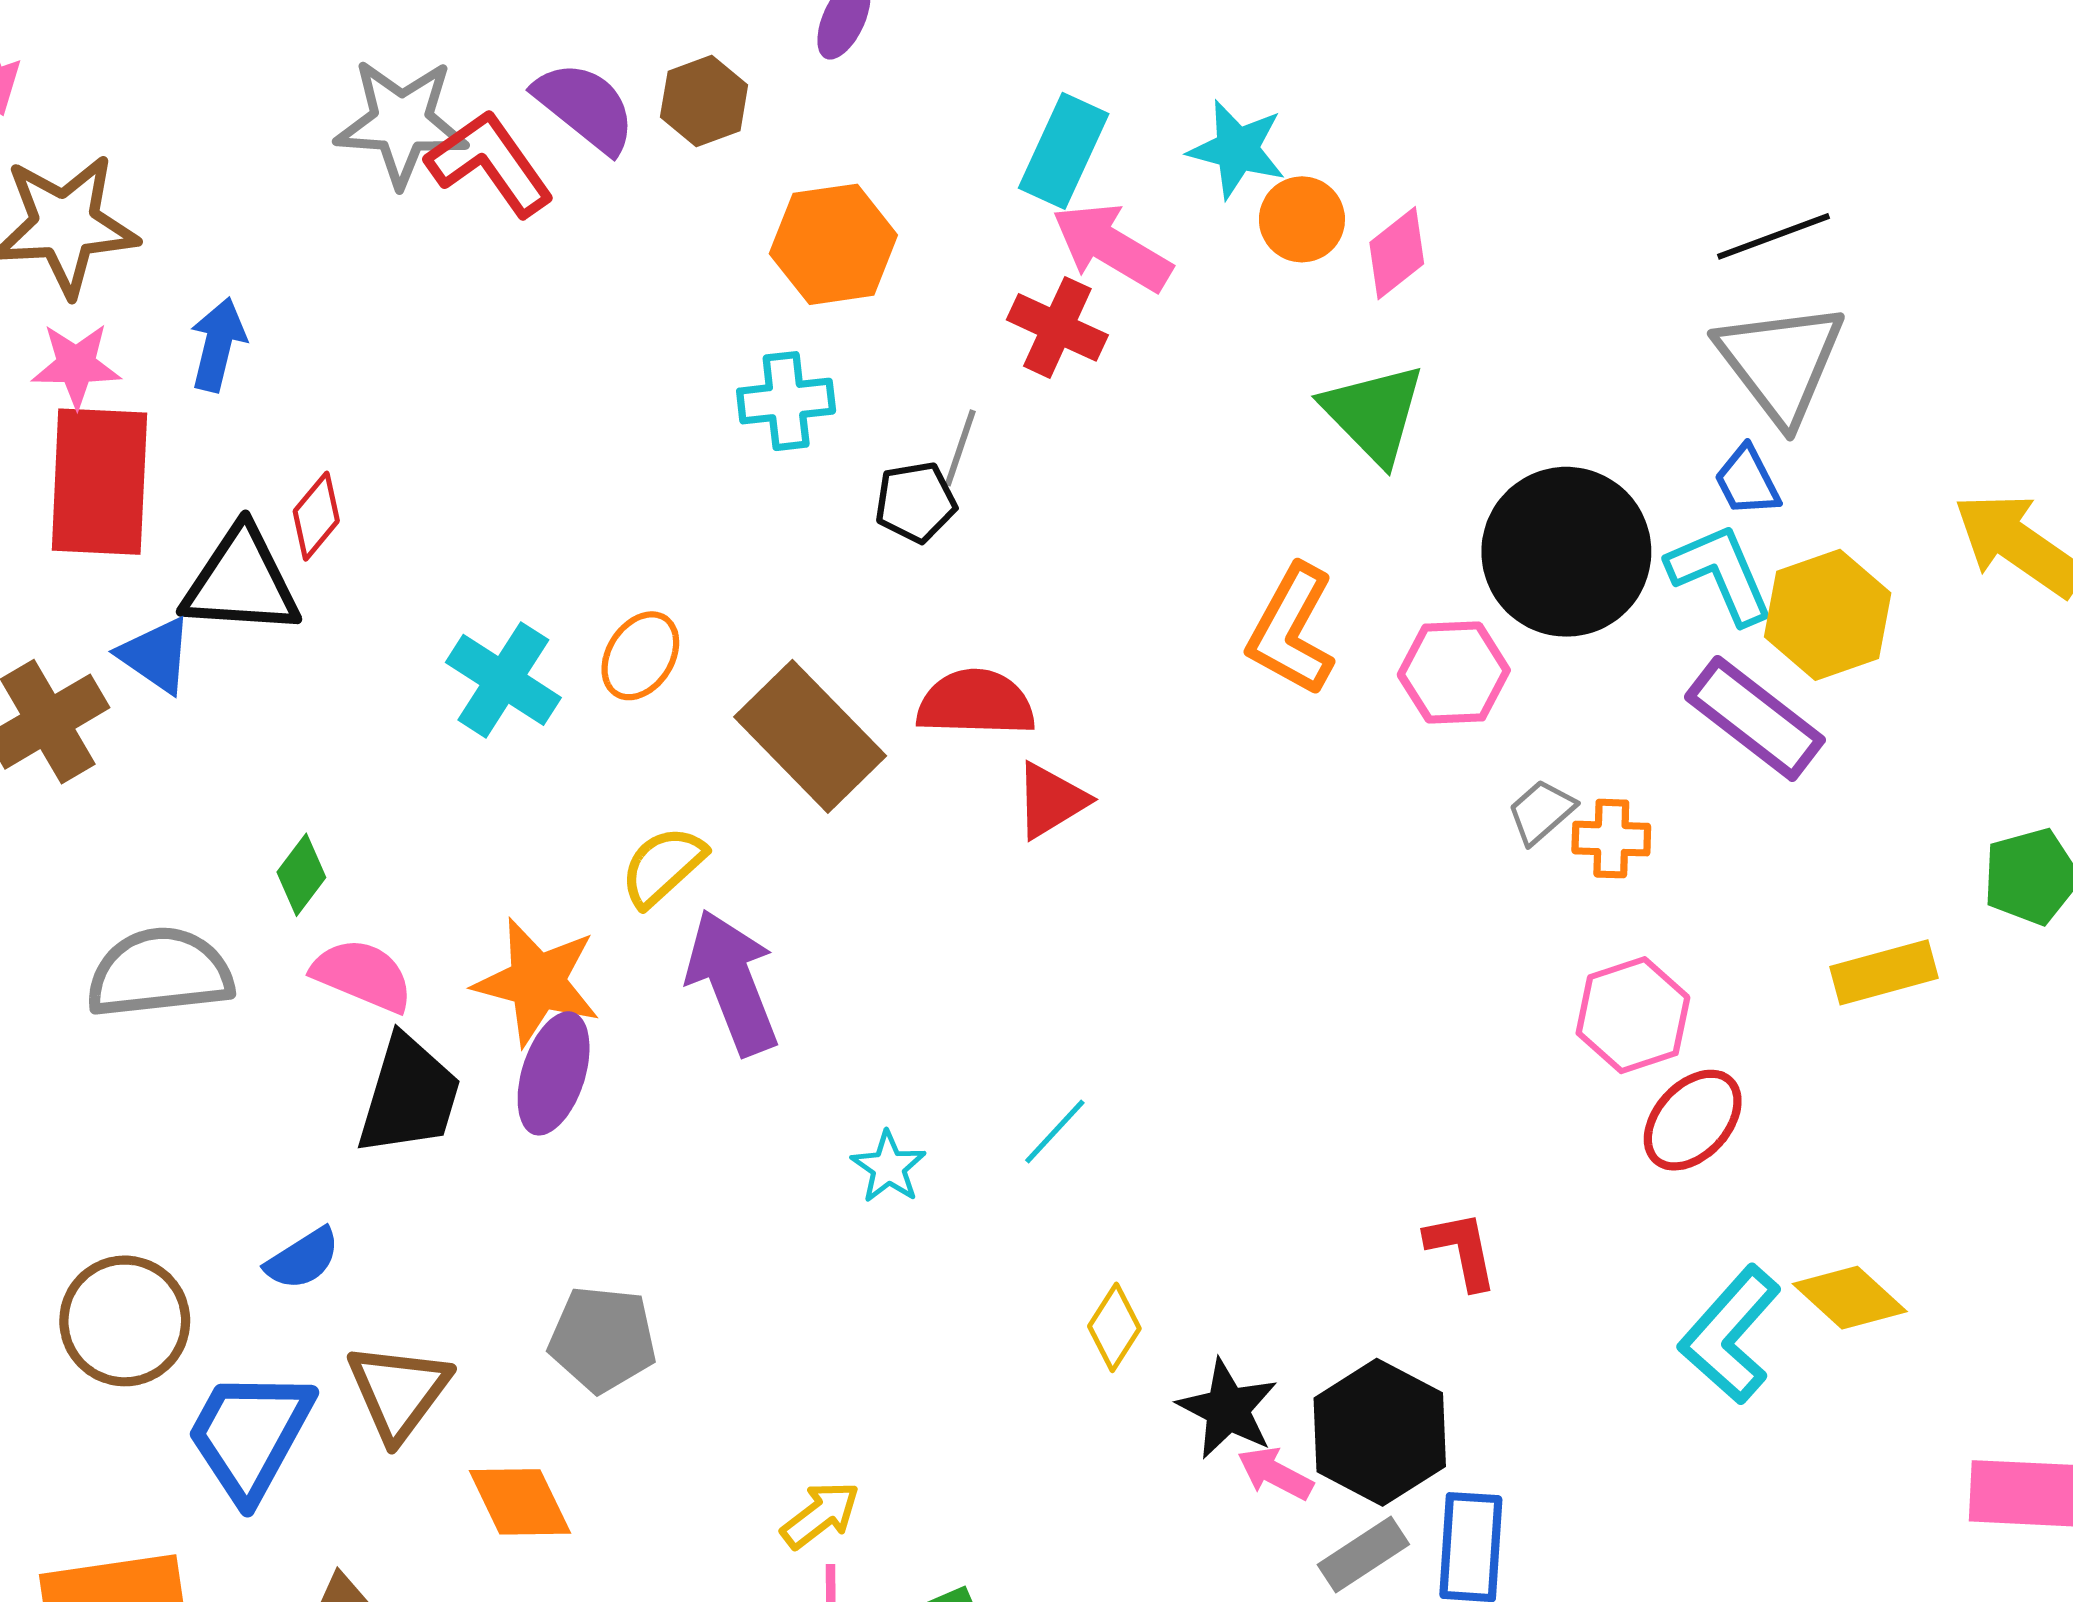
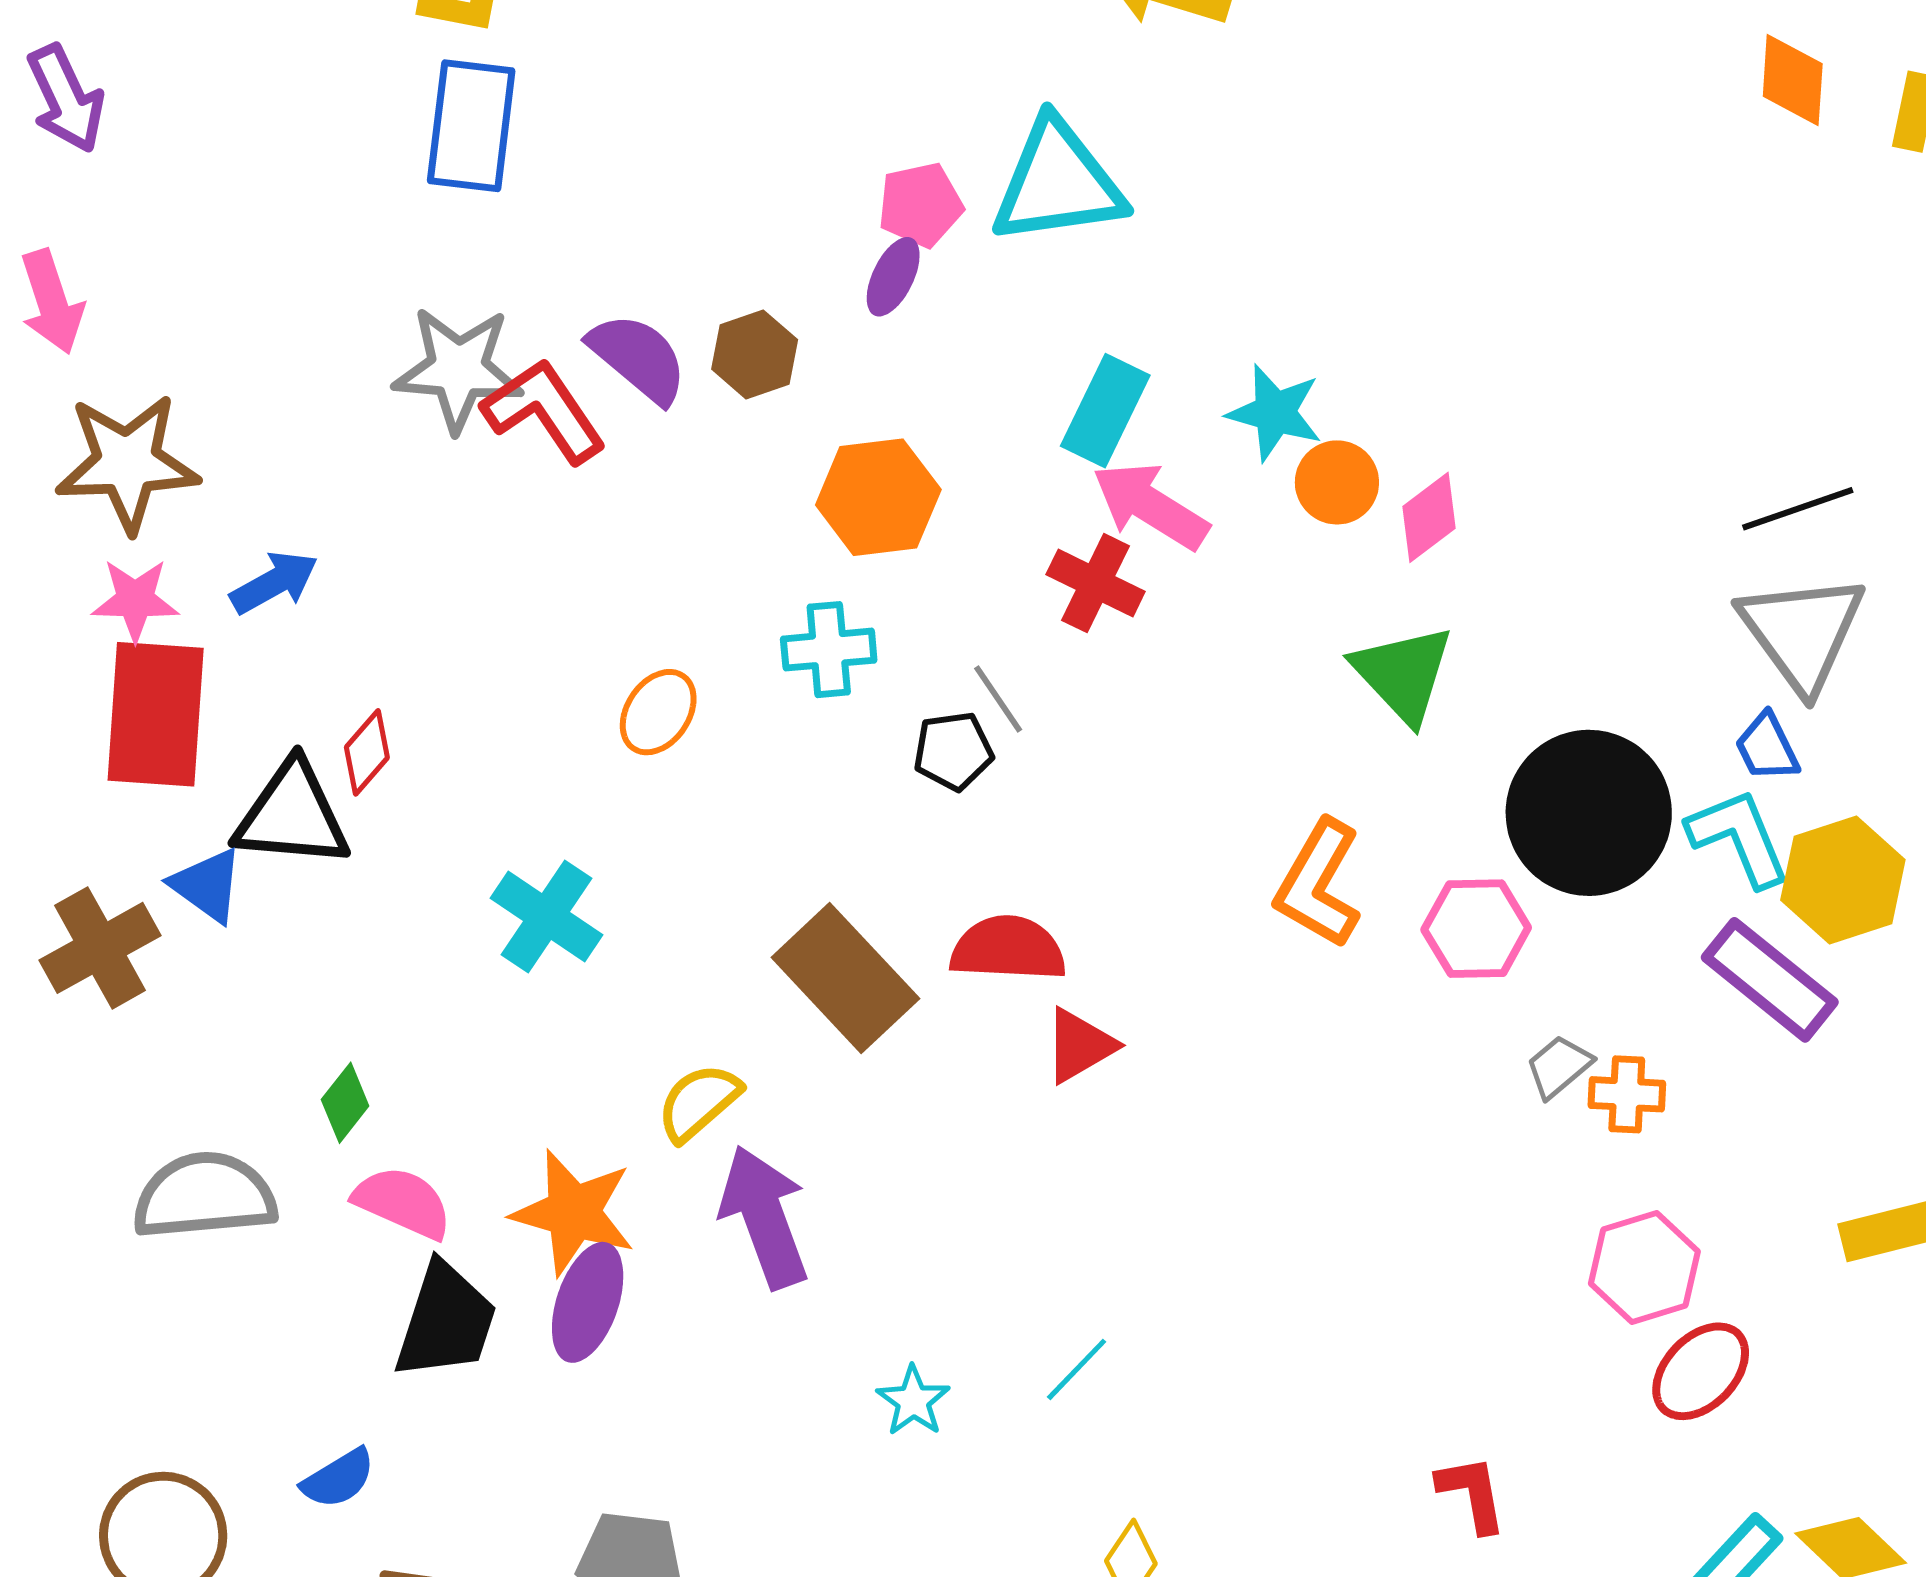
blue arrow: (218, 344) -> (274, 583), turned 46
gray line: (960, 448) -> (998, 699), turned -54
orange ellipse: (640, 656) -> (658, 712), moved

